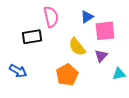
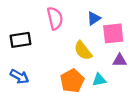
black rectangle: (32, 37) -> (20, 40), moved
purple triangle: (101, 56) -> (120, 60), moved, turned 48
cyan triangle: (119, 74) -> (99, 80), moved

